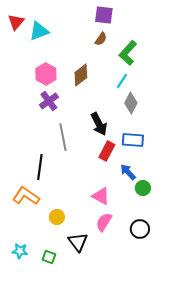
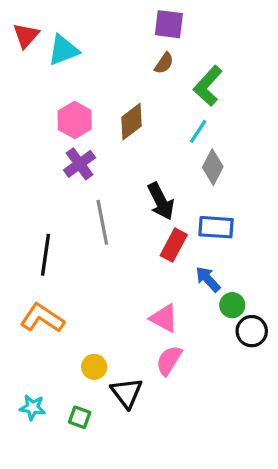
black line: (40, 167) -> (45, 255), moved
yellow circle: (57, 217) -> (94, 367), moved
black circle: (140, 229) -> (252, 331), moved

